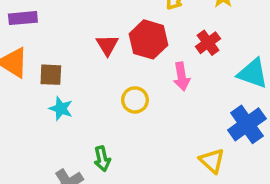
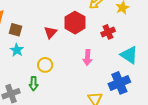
red triangle: (107, 45) -> (50, 32), moved
pink arrow: (182, 76) -> (87, 57), moved
yellow circle: (135, 100) -> (45, 65), moved

